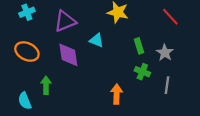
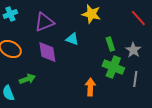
green cross: (142, 72) -> (113, 67), size x1.5
green arrow: (46, 85) -> (27, 79), turned 70

